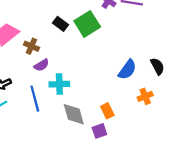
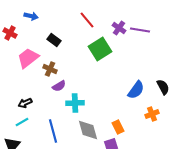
black rectangle: (60, 24) -> (54, 40), moved
blue line: (35, 99) -> (53, 131), moved

